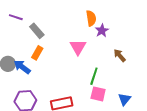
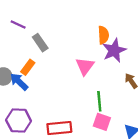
purple star: (102, 31) -> (114, 50), size x1.5
orange rectangle: (37, 53) -> (28, 67), moved
green line: (94, 76) -> (99, 101), turned -30

